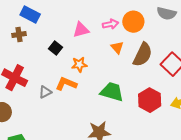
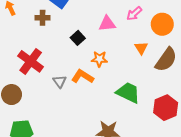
pink arrow: (110, 24) -> (134, 14), moved, turned 140
gray triangle: (45, 92) -> (60, 81), turned -48

